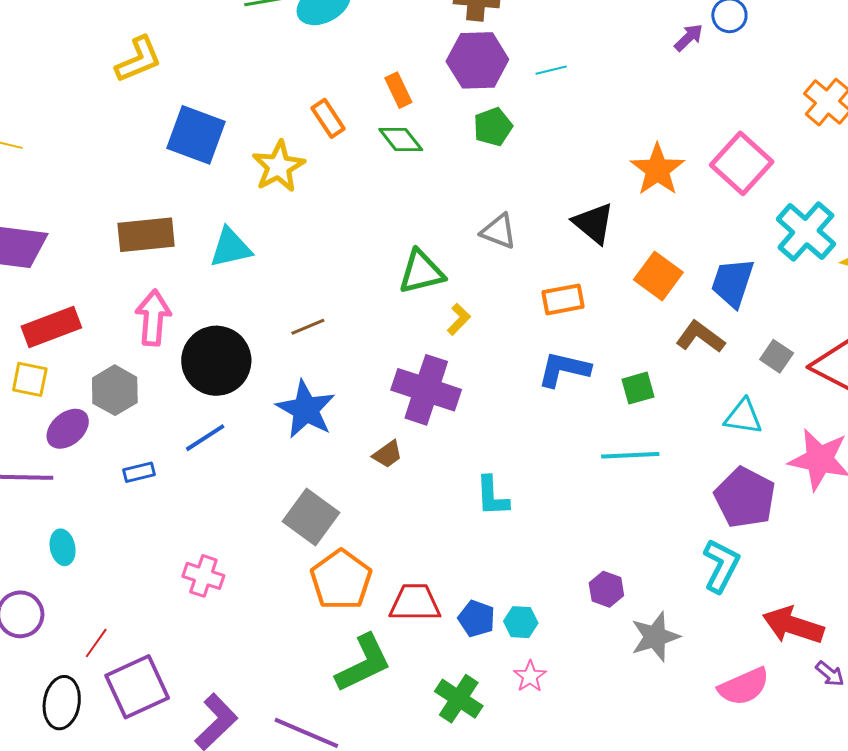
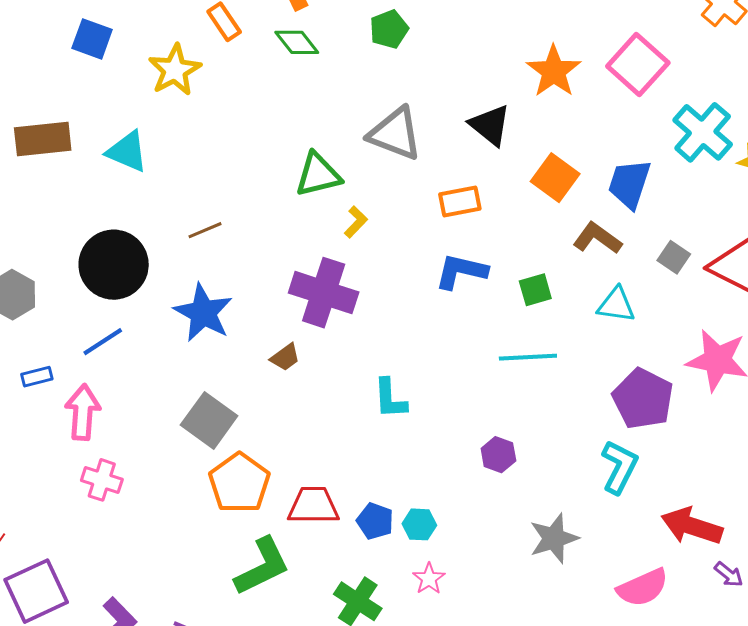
blue square: (196, 135) -> (92, 39), size x0.7
gray triangle: (499, 231) -> (395, 134), size x1.5
cyan triangle: (230, 248) -> (127, 152), turned 36
pink arrow: (153, 318) -> (83, 412), moved
cyan triangle: (743, 417) -> (616, 305), moved
purple hexagon: (606, 589) -> (498, 455), moved

